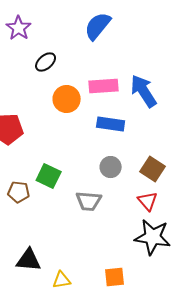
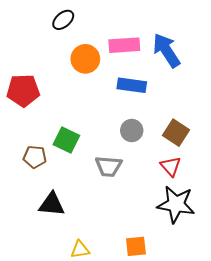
black triangle: (29, 260) -> (52, 204), moved

